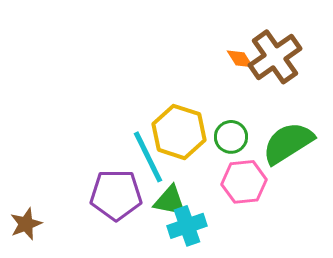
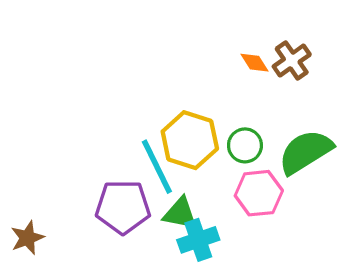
brown cross: (275, 57) -> (292, 61), size x0.7

